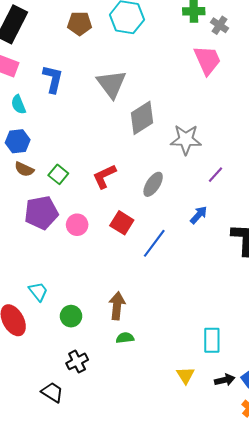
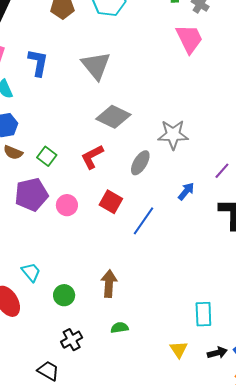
gray diamond: (142, 118) -> (113, 117), moved, turned 60
gray star: (186, 140) -> (173, 135), moved
purple line: (215, 175) -> (222, 171), moved
green semicircle: (125, 338) -> (119, 328), moved

